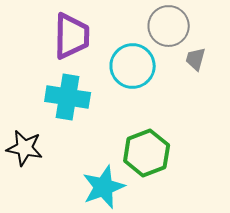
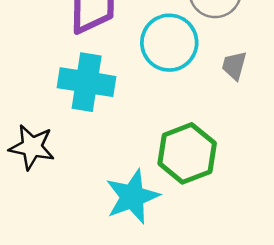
gray trapezoid: (196, 59) -> (234, 66), moved

